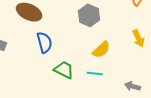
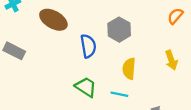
blue semicircle: (44, 42) -> (88, 46), moved
yellow semicircle: (101, 50) -> (129, 69), turned 132

